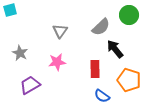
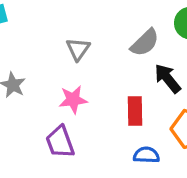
purple trapezoid: (30, 85) -> (60, 142), moved, turned -80
blue semicircle: (102, 96) -> (146, 155), turned 147

